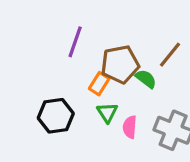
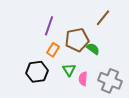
brown line: (170, 55) -> (103, 18), moved
orange rectangle: (99, 84) -> (53, 50), moved

